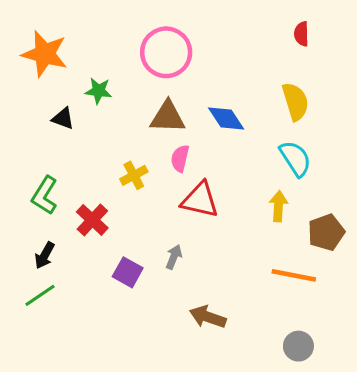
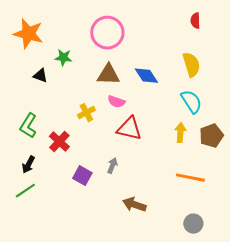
pink semicircle: (180, 158) -> (116, 102), turned -84
brown pentagon: (326, 232) -> (211, 136), moved

